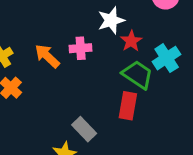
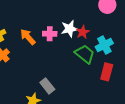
white star: (111, 20) -> (69, 29), moved
red rectangle: (128, 106) -> (107, 72), moved

